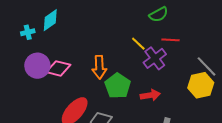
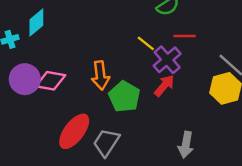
red arrow: (150, 95) -> (164, 86), moved, turned -36

